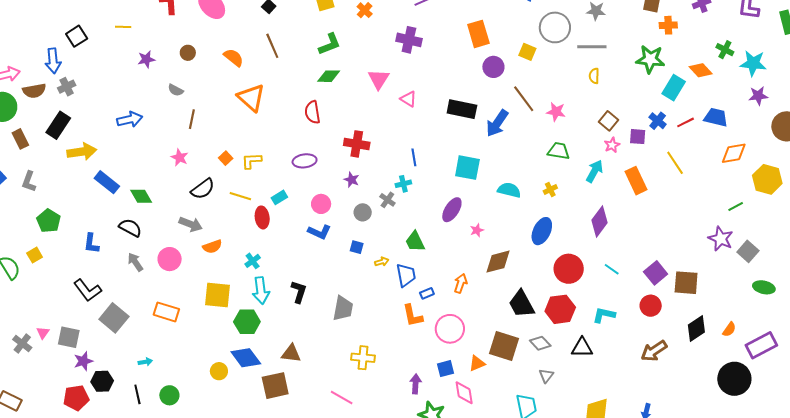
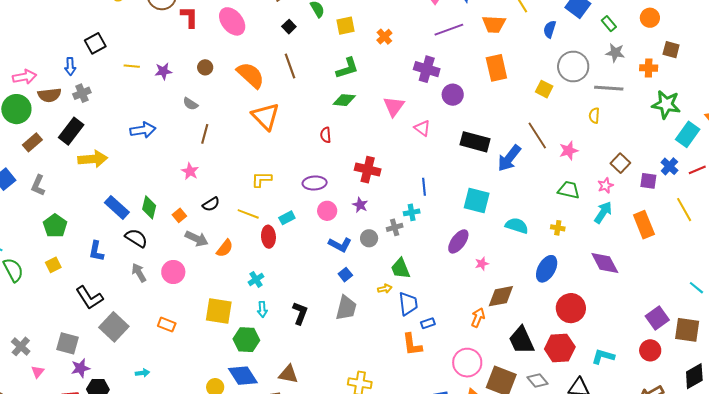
orange cross: (668, 25) -> (649, 68), moved
yellow line: (123, 27) -> (132, 66), moved
orange semicircle: (234, 57) -> (251, 75), size x1.4
blue arrow: (53, 61) -> (70, 66), size x0.7
purple circle: (493, 67) -> (453, 95), moved
yellow semicircle: (594, 76) -> (594, 116), moved
red semicircle: (312, 112) -> (326, 135), size x0.7
pink star: (556, 112) -> (569, 151), turned -30
brown rectangle: (20, 139) -> (32, 142), turned 72
pink star: (612, 145) -> (606, 185), moved
orange square: (226, 158) -> (179, 215), moved
blue rectangle: (107, 182) -> (117, 207), moved
black semicircle: (203, 189) -> (211, 204), size x0.7
yellow cross: (550, 190) -> (558, 228), turned 32
green diamond: (141, 196) -> (149, 207), turned 40
gray cross: (387, 200) -> (395, 227), turned 35
pink circle: (321, 204) -> (327, 211), moved
purple diamond: (599, 221) -> (605, 263), turned -68
blue L-shape: (319, 232) -> (340, 245), moved
green trapezoid: (415, 242) -> (401, 268), moved
orange semicircle: (212, 247) -> (225, 248), moved, turned -36
blue square: (357, 247) -> (345, 275), moved, turned 32
yellow square: (35, 255) -> (53, 265), moved
cyan line: (612, 269) -> (696, 288), moved
orange arrow: (461, 283) -> (478, 318), moved
cyan arrow: (261, 291) -> (262, 309), size x0.6
gray trapezoid: (343, 308) -> (346, 308), moved
orange rectangle: (166, 312) -> (167, 325), size x0.7
pink circle: (450, 329) -> (467, 363), moved
pink triangle: (43, 333) -> (38, 372), moved

